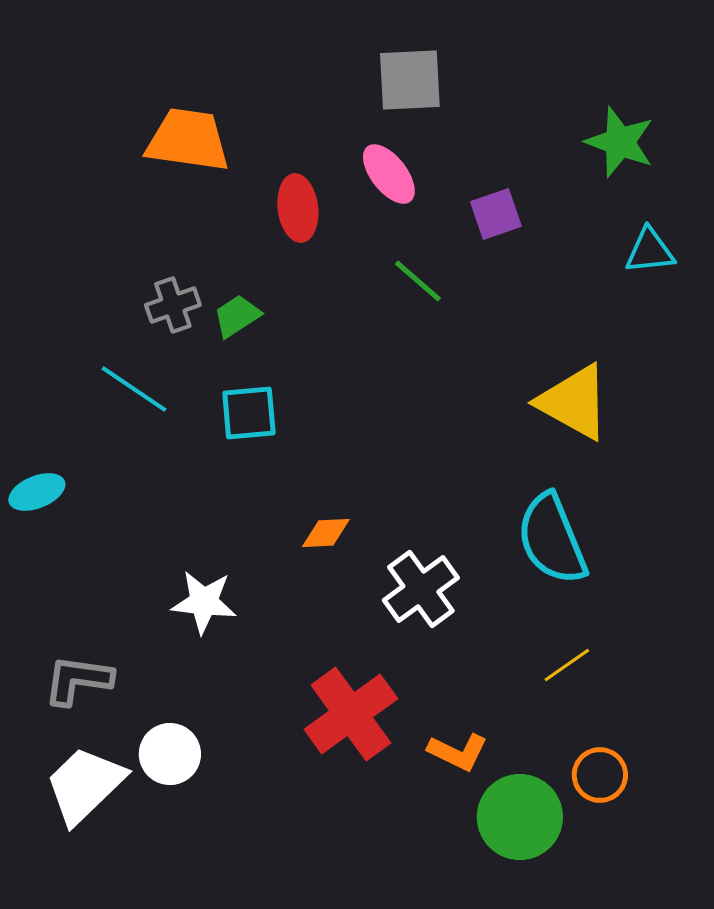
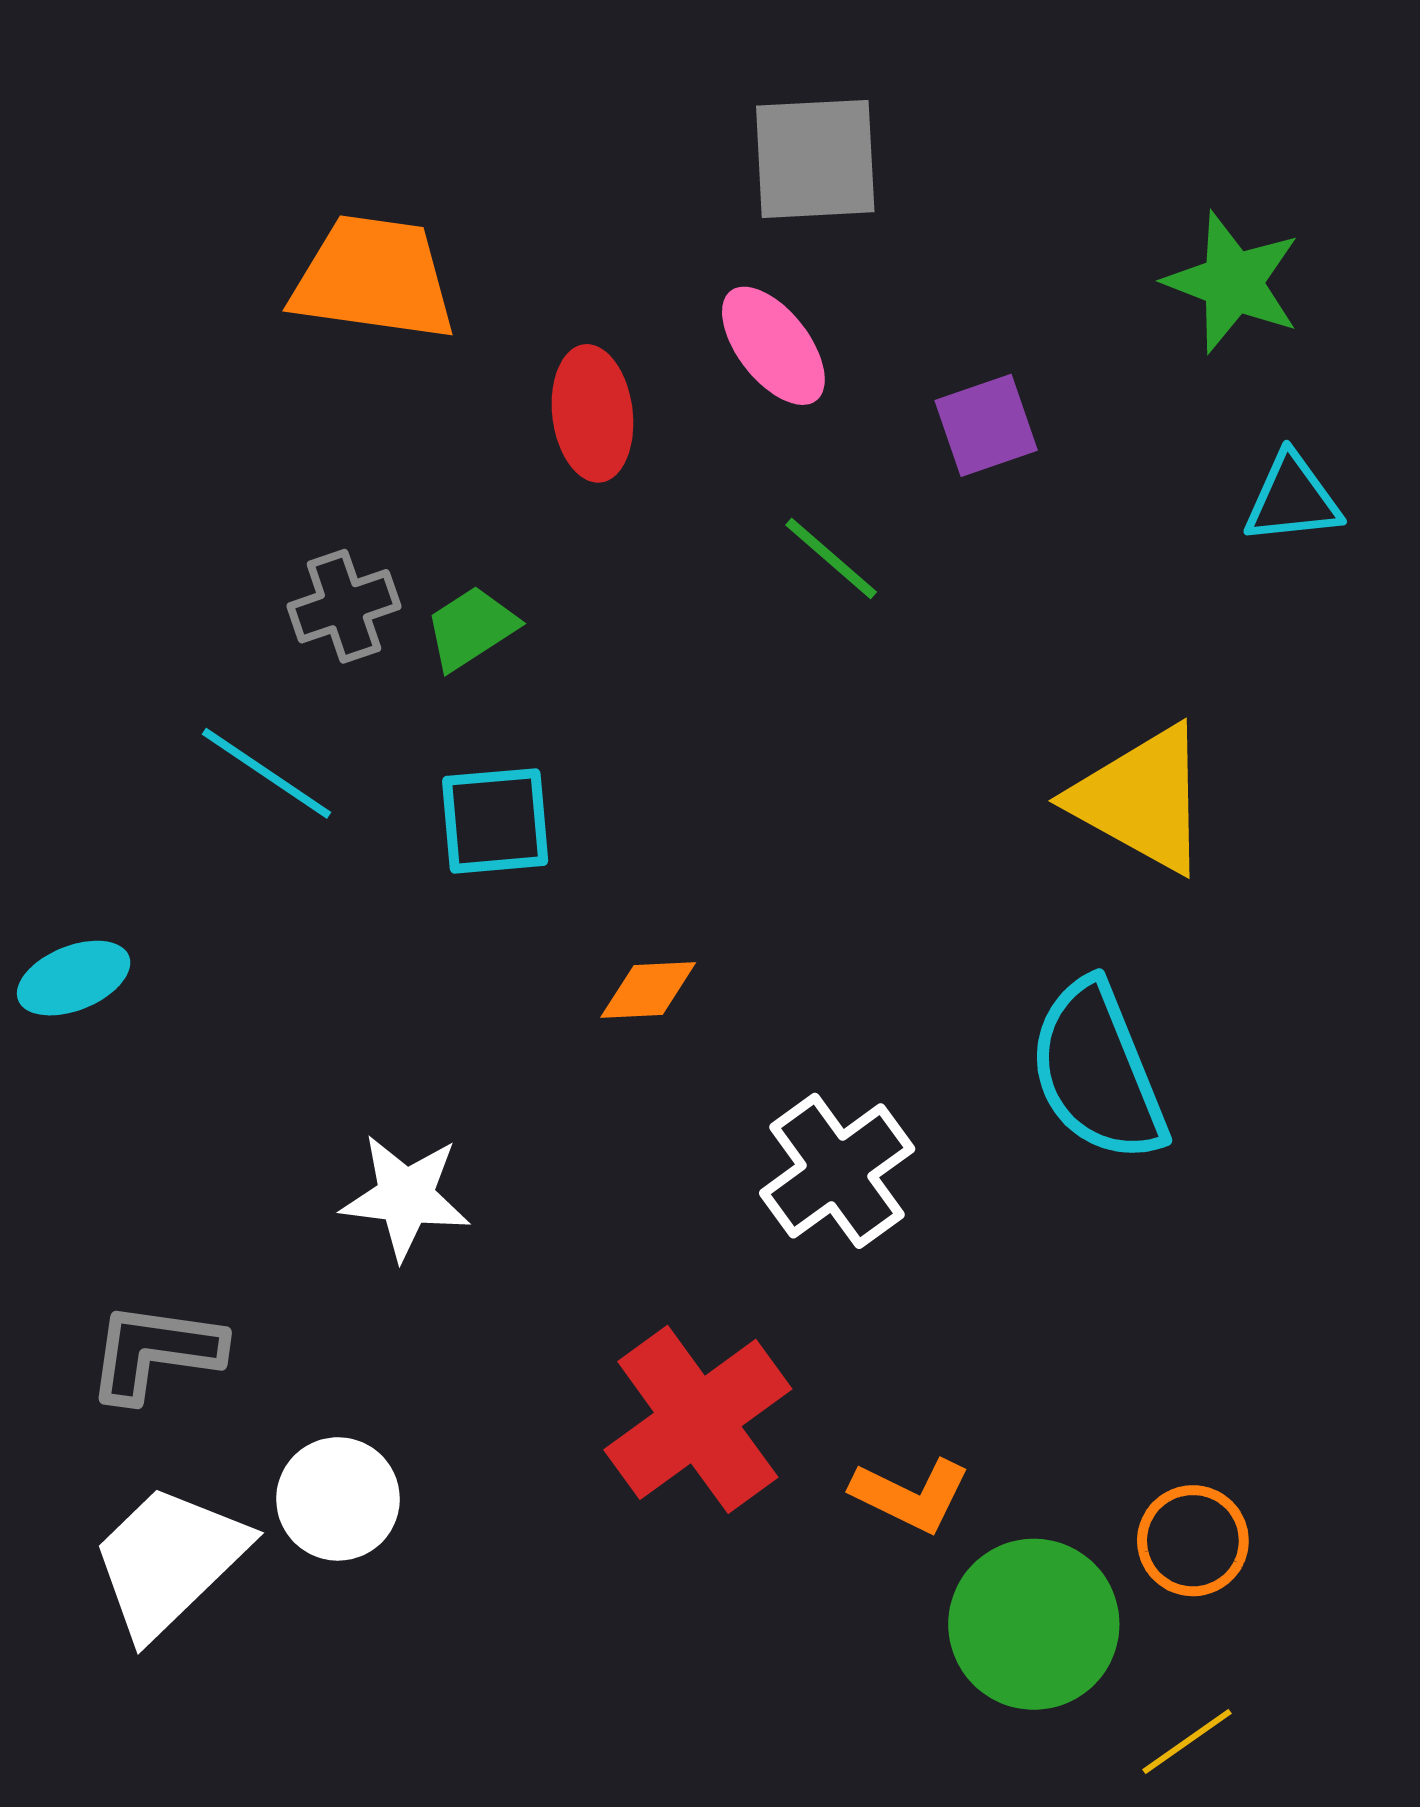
orange diamond: (326, 533) -> (648, 990), moved
yellow line: (567, 665) -> (1187, 1742), moved

